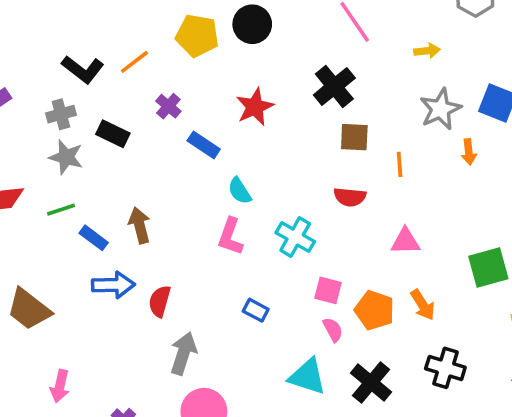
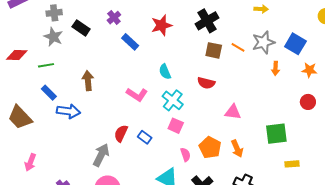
orange line: (400, 164) -> (238, 47), moved, turned -64
cyan semicircle: (240, 191) -> (165, 72), moved
pink L-shape: (230, 236) -> (137, 95), turned -85
blue rectangle: (94, 238) -> (49, 93), moved
pink square: (328, 290) -> (176, 126), moved
red semicircle: (160, 301) -> (121, 133), moved

